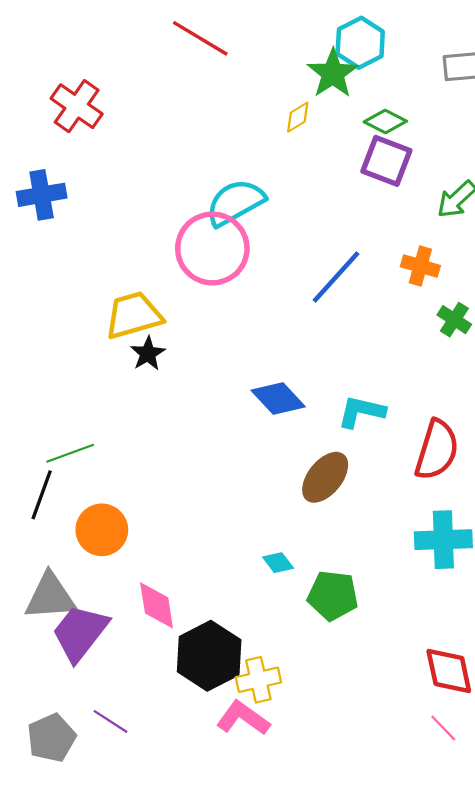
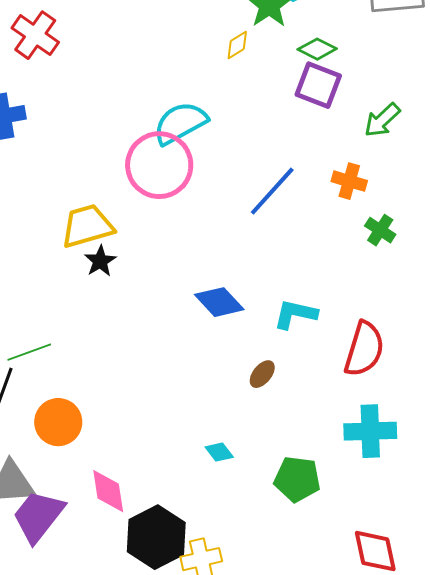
brown ellipse: (325, 477) -> (262, 374), size x0.6
green pentagon: (333, 596) -> (297, 479), moved

